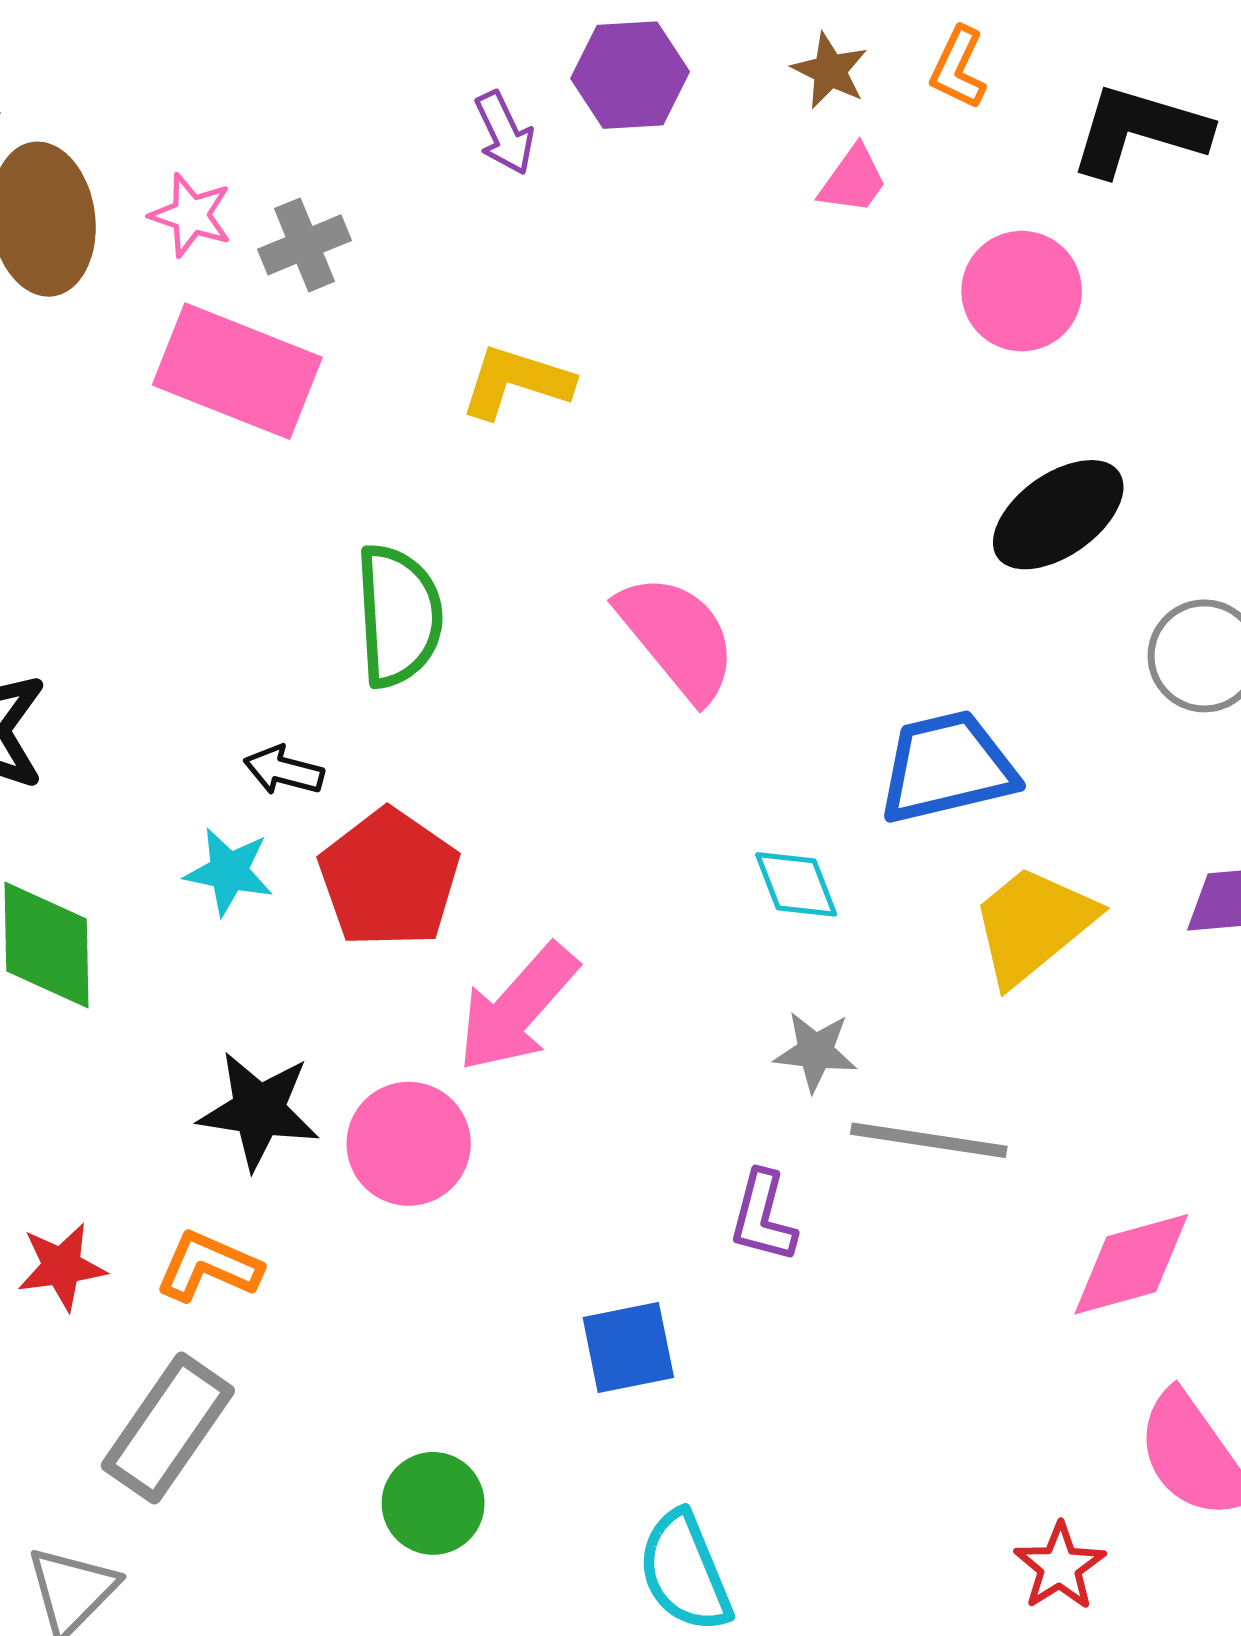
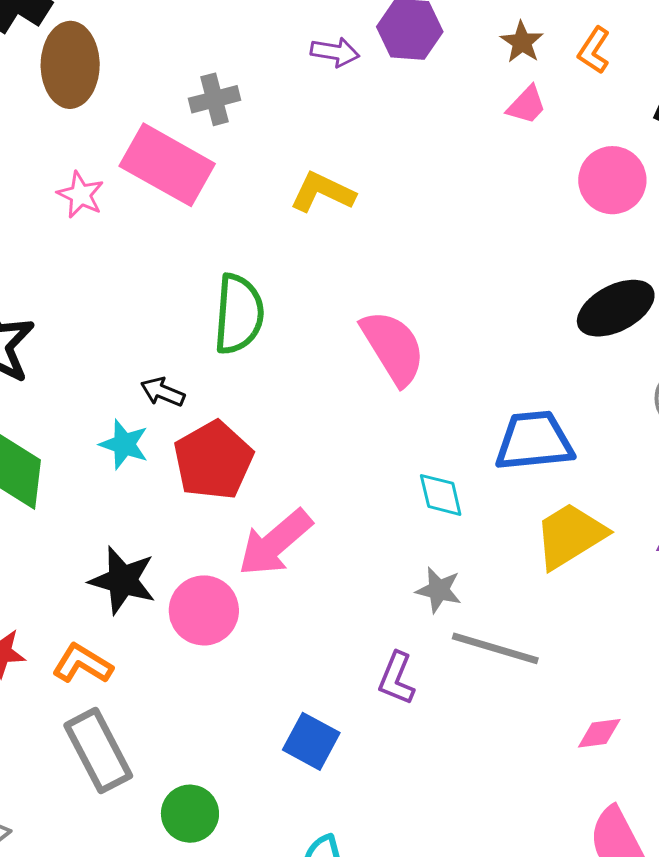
purple arrow: (504, 133) -> (335, 52), turned -63
pink star: (191, 215) -> (80, 195), moved
pink diamond: (1131, 1264) -> (599, 733), size x0.6
blue square: (628, 1348) -> (311, 741), turned 32
gray rectangle: (168, 1428) -> (98, 751), moved, turned -70

